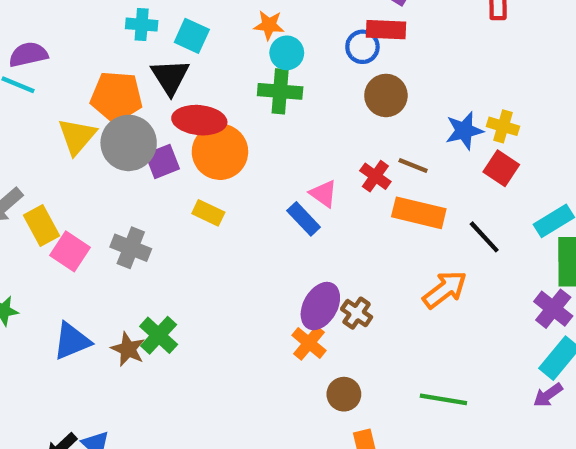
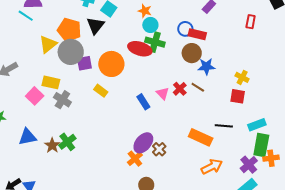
red rectangle: (386, 30) -> (197, 34), moved
green cross: (280, 91) -> (155, 42), moved
red ellipse: (199, 120) -> (140, 49), moved
blue star: (464, 131) -> (206, 66), moved
red square: (501, 168) -> (238, 96), turned -35
pink triangle: (323, 194) -> (163, 93), moved
orange rectangle: (419, 213) -> (201, 137), moved
yellow rectangle: (42, 225) -> (51, 82), moved, turned -60
black line: (484, 237) -> (224, 126), turned -54
orange arrow: (445, 290) -> (212, 167), moved

